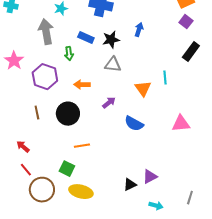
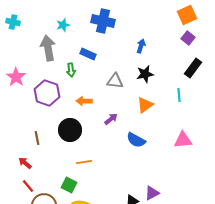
black star: (111, 40) -> (145, 74), moved
cyan line: (165, 78) -> (179, 95), moved
orange triangle: (143, 89) -> (145, 105), turned 30
brown line: (37, 113) -> (37, 138), moved

